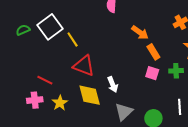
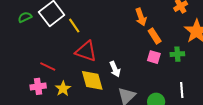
orange arrow: (140, 32) -> (141, 17), turned 36

